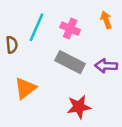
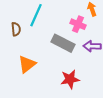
pink cross: (70, 29) -> (78, 24), moved

